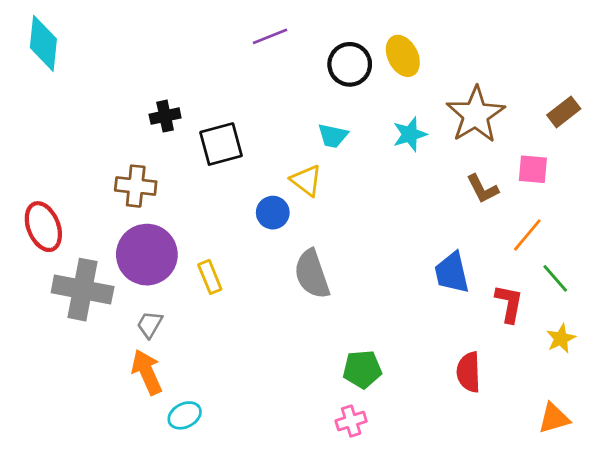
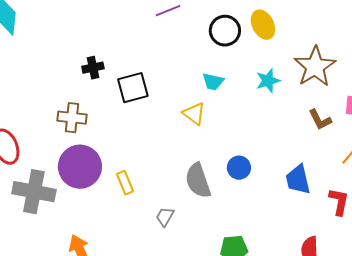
blue circle: (273, 213) -> (239, 168), moved
gray trapezoid: (150, 324) -> (165, 217), moved

